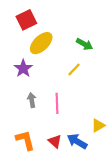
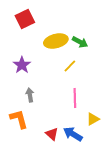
yellow ellipse: (41, 43) -> (56, 41), moved, turned 30
pink line: (57, 103) -> (75, 98), moved
orange L-shape: (25, 140) -> (19, 119), moved

